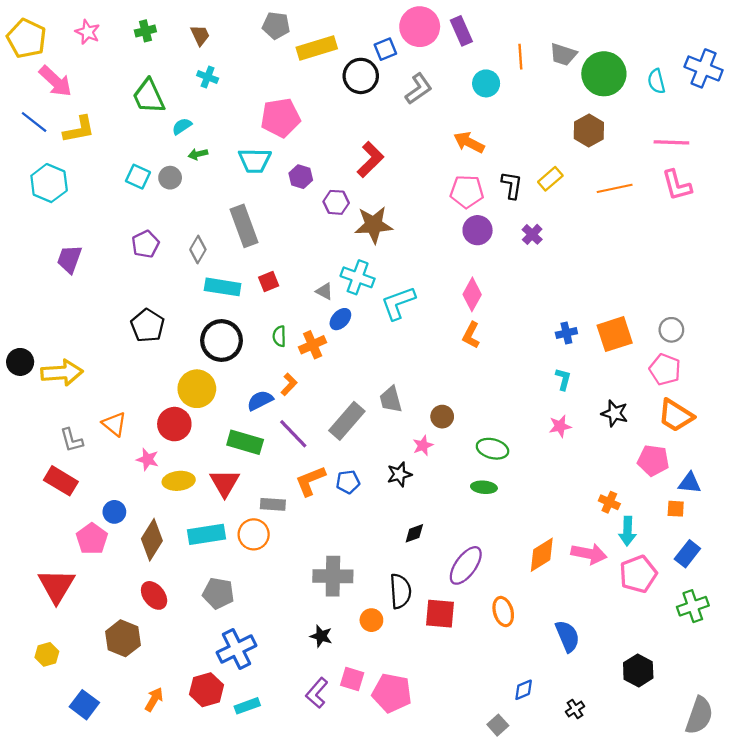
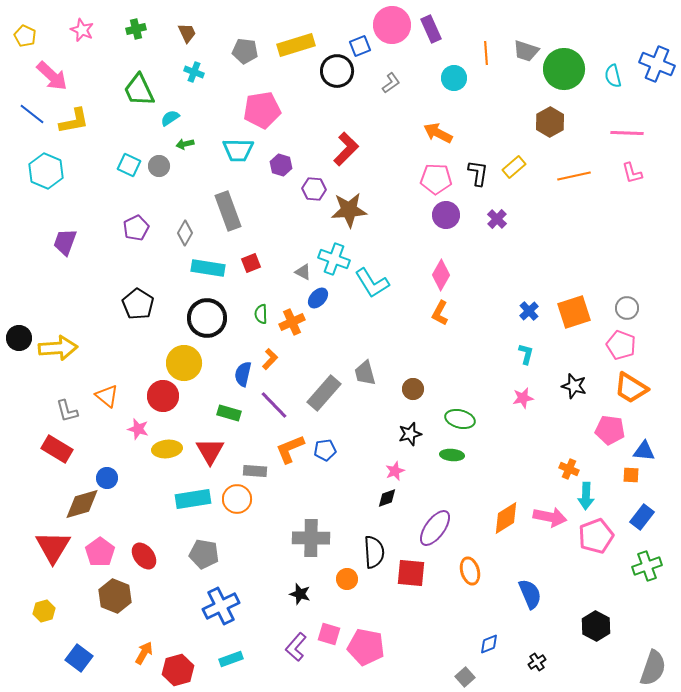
gray pentagon: (276, 26) -> (245, 51), moved
yellow pentagon: (27, 38) -> (25, 36), size x0.6
gray L-shape: (419, 89) -> (391, 83), size x0.7
pink L-shape: (677, 185) -> (632, 173), size x0.7
cyan L-shape: (398, 303) -> (372, 283), turned -102
blue cross: (566, 333) -> (529, 311), turned -30
blue semicircle: (260, 400) -> (243, 374), turned -50
green rectangle: (245, 442) -> (229, 413), size x0.7
pink star: (423, 445) -> (395, 471), moved
black star: (399, 474) -> (410, 434), moved
pink pentagon: (92, 539) -> (100, 552), moved
brown diamond: (152, 540) -> (82, 504), moved, turned 42
red hexagon: (206, 690) -> (178, 670), moved

